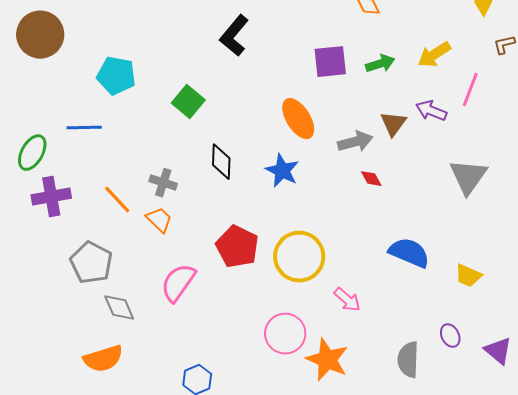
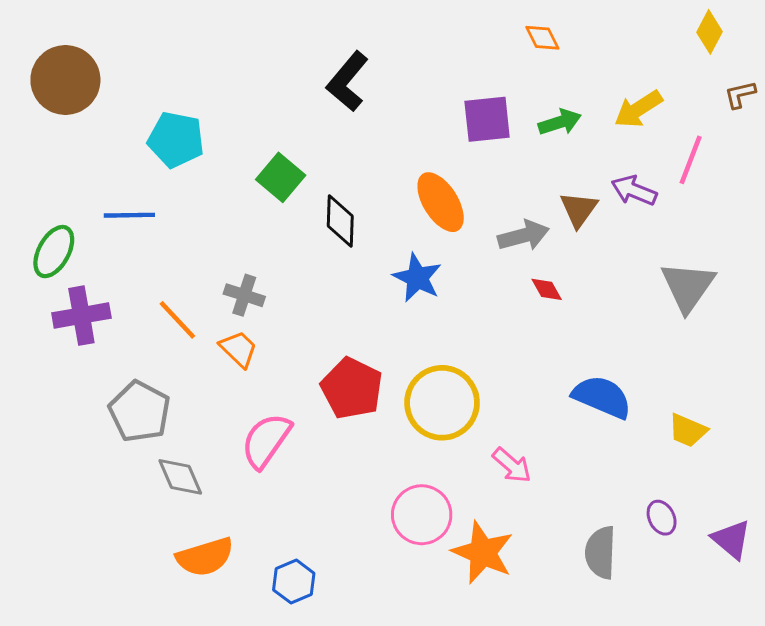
black diamond: (221, 162) -> (340, 221), moved
orange semicircle: (103, 359) -> (205, 557), moved

